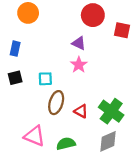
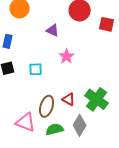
purple triangle: (79, 43) -> (53, 30), moved
brown ellipse: (56, 103) -> (47, 106), moved
gray diamond: (108, 141) -> (80, 125), moved, turned -35

